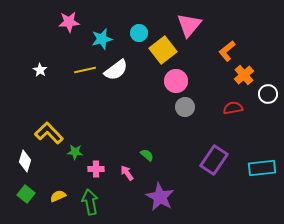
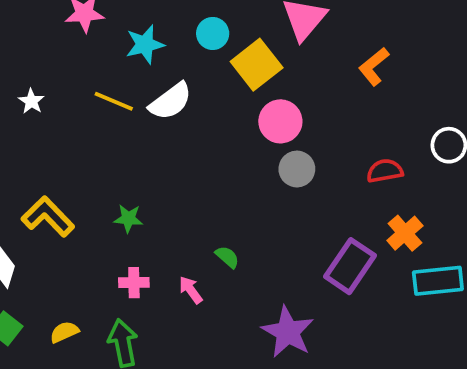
yellow line: (85, 70) -> (114, 101), turned 35
orange cross: (244, 75) -> (405, 233), moved
green star: (75, 152) -> (128, 218), moved
purple star: (160, 197) -> (288, 332), moved

